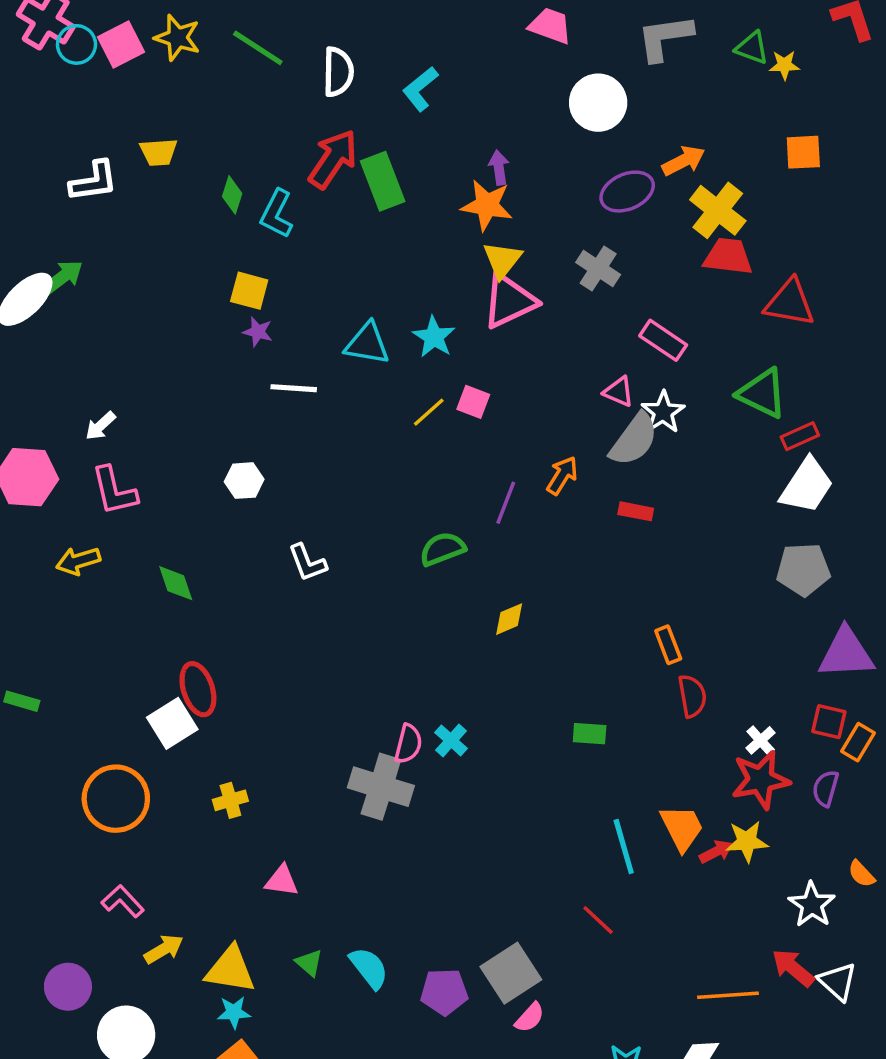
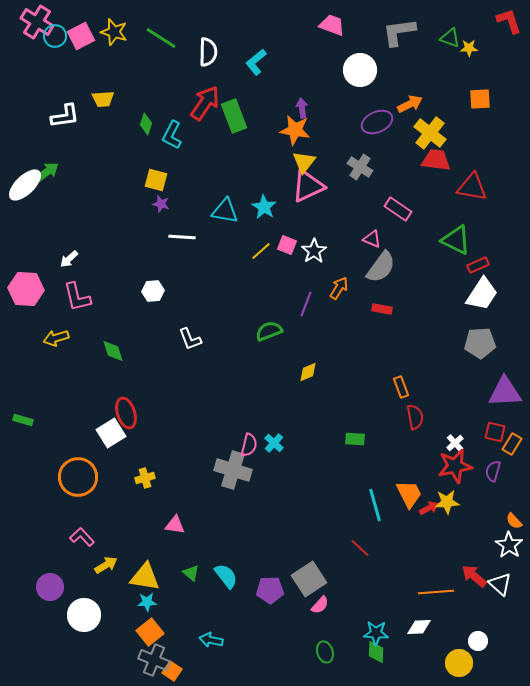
white star: (663, 412) -> (314, 251), moved
white star: (812, 905) -> (509, 545), moved

